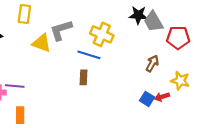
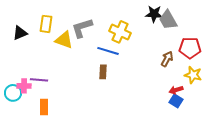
yellow rectangle: (24, 14) -> (46, 24), moved
red pentagon: (178, 38) -> (190, 48), moved
blue square: (147, 99) -> (176, 101), moved

